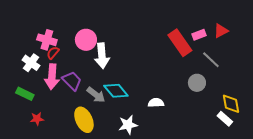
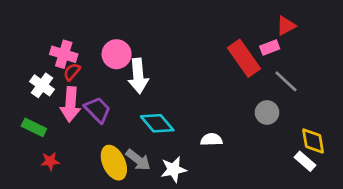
red triangle: (221, 31) -> (286, 26), moved
gray arrow: (96, 95) -> (138, 160), moved

